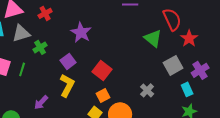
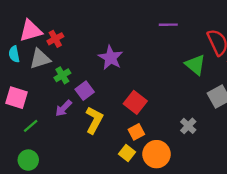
red cross: (45, 13) -> (55, 39), moved
purple square: (68, 61) -> (85, 91), moved
green line: (22, 69) -> (31, 126), moved, turned 32
purple arrow: (41, 102) -> (64, 108), moved

